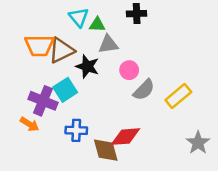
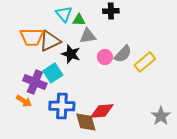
gray semicircle: (144, 90) -> (123, 54), moved
yellow rectangle: (178, 96) -> (145, 62), moved
blue cross: (76, 130) -> (62, 106), size x1.4

